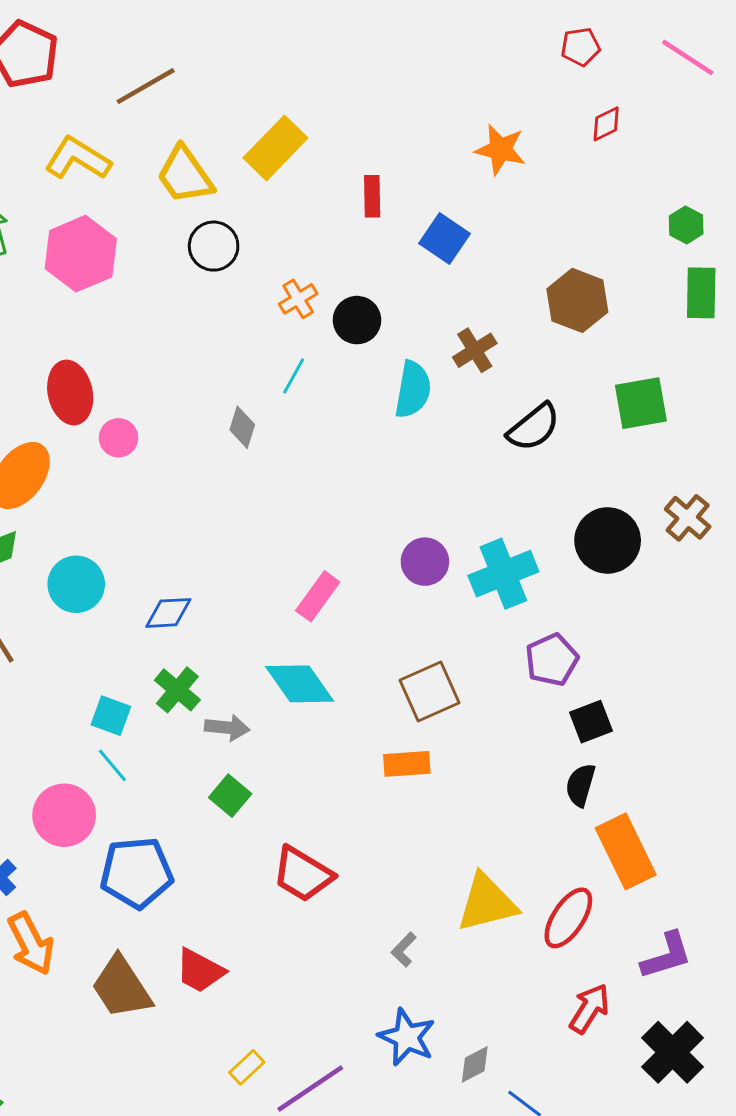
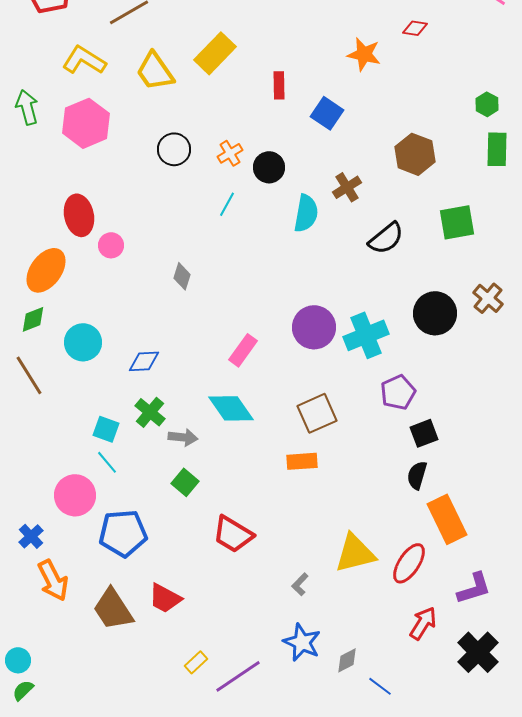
red diamond: (606, 124) -> (415, 28), moved, turned 35
black circle: (214, 246) -> (174, 149), moved
gray diamond: (242, 427) -> (182, 276), moved
purple circle: (425, 562) -> (314, 327), size x1.4

